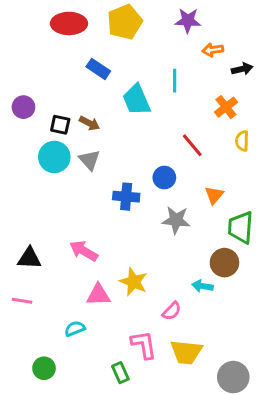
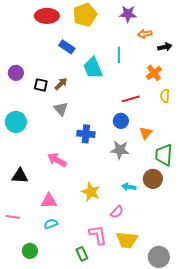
brown arrow: (89, 123) -> (61, 84), turned -72
red line: (192, 145) -> (131, 99), turned -66
cyan circle: (54, 157) -> (16, 122), moved
blue circle: (164, 178) -> (121, 121), moved
pink arrow: (84, 251) -> (57, 160), moved
cyan arrow: (202, 286) -> (129, 187), moved
pink triangle: (98, 295) -> (49, 201), moved
pink line: (22, 301) -> (13, 217), moved

